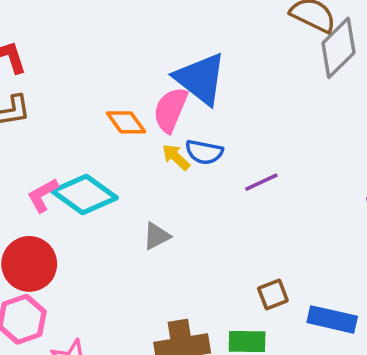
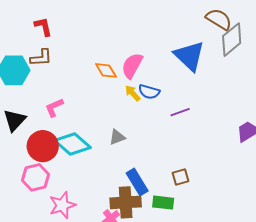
blue triangle: (200, 79) -> (189, 56), moved
cyan diamond: (84, 194) -> (72, 144), moved
blue rectangle: (332, 319) -> (137, 182), moved, turned 40

